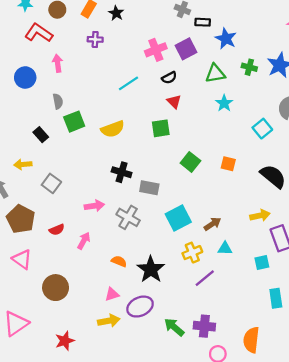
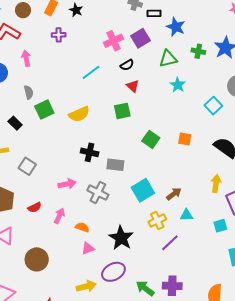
yellow arrow: (260, 215) -> (216, 184), turned -66
orange semicircle: (119, 261) -> (82, 227), moved
pink triangle: (112, 294) -> (88, 248), moved

